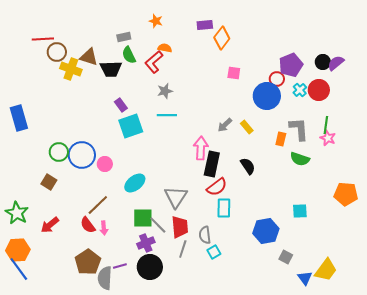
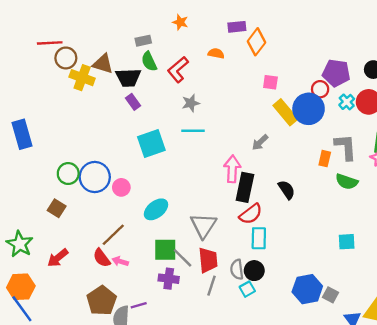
orange semicircle: (165, 48) -> (216, 53), moved
purple pentagon: (291, 65) -> (336, 73), turned 30
purple rectangle: (121, 105) -> (133, 102), moved
yellow rectangle: (247, 127) -> (285, 112), moved, size x1.6
pink arrow: (104, 228) -> (120, 261), turned 112
blue hexagon: (266, 231) -> (307, 289), moved
purple cross: (146, 243) -> (169, 279), turned 30
black circle: (150, 267) -> (254, 271), moved, size x0.7

